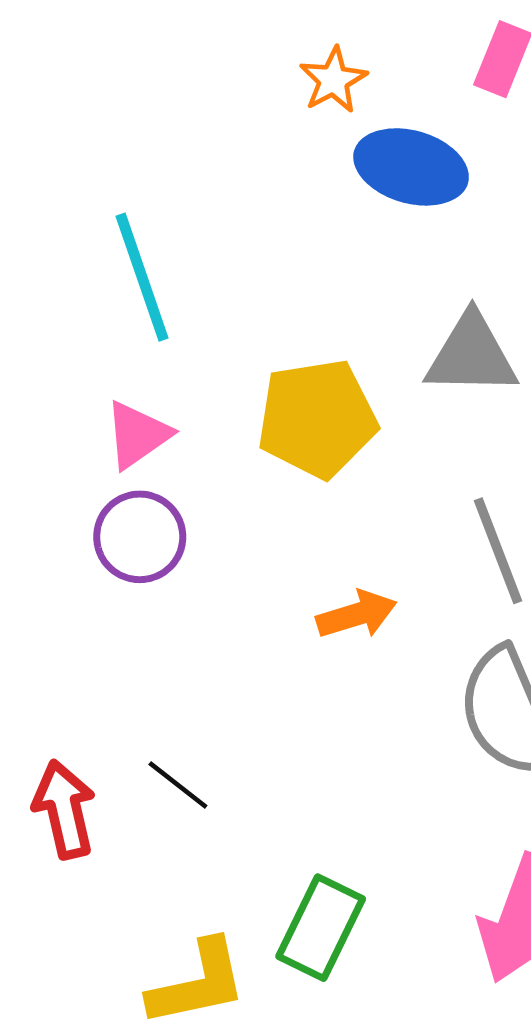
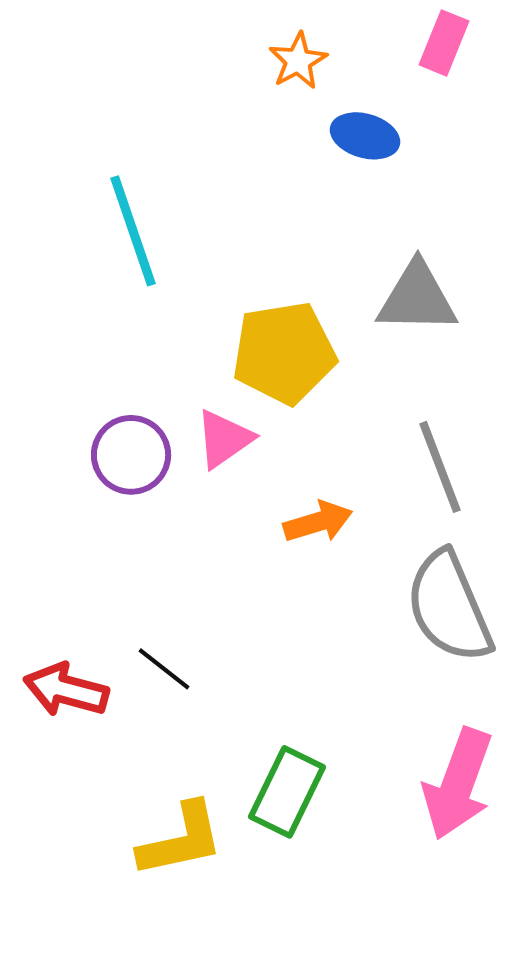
blue ellipse: (411, 167) -> (365, 136), size x0.7
pink triangle: (137, 435) -> (224, 439), moved
red arrow: (64, 809) -> (66, 690), turned -62

